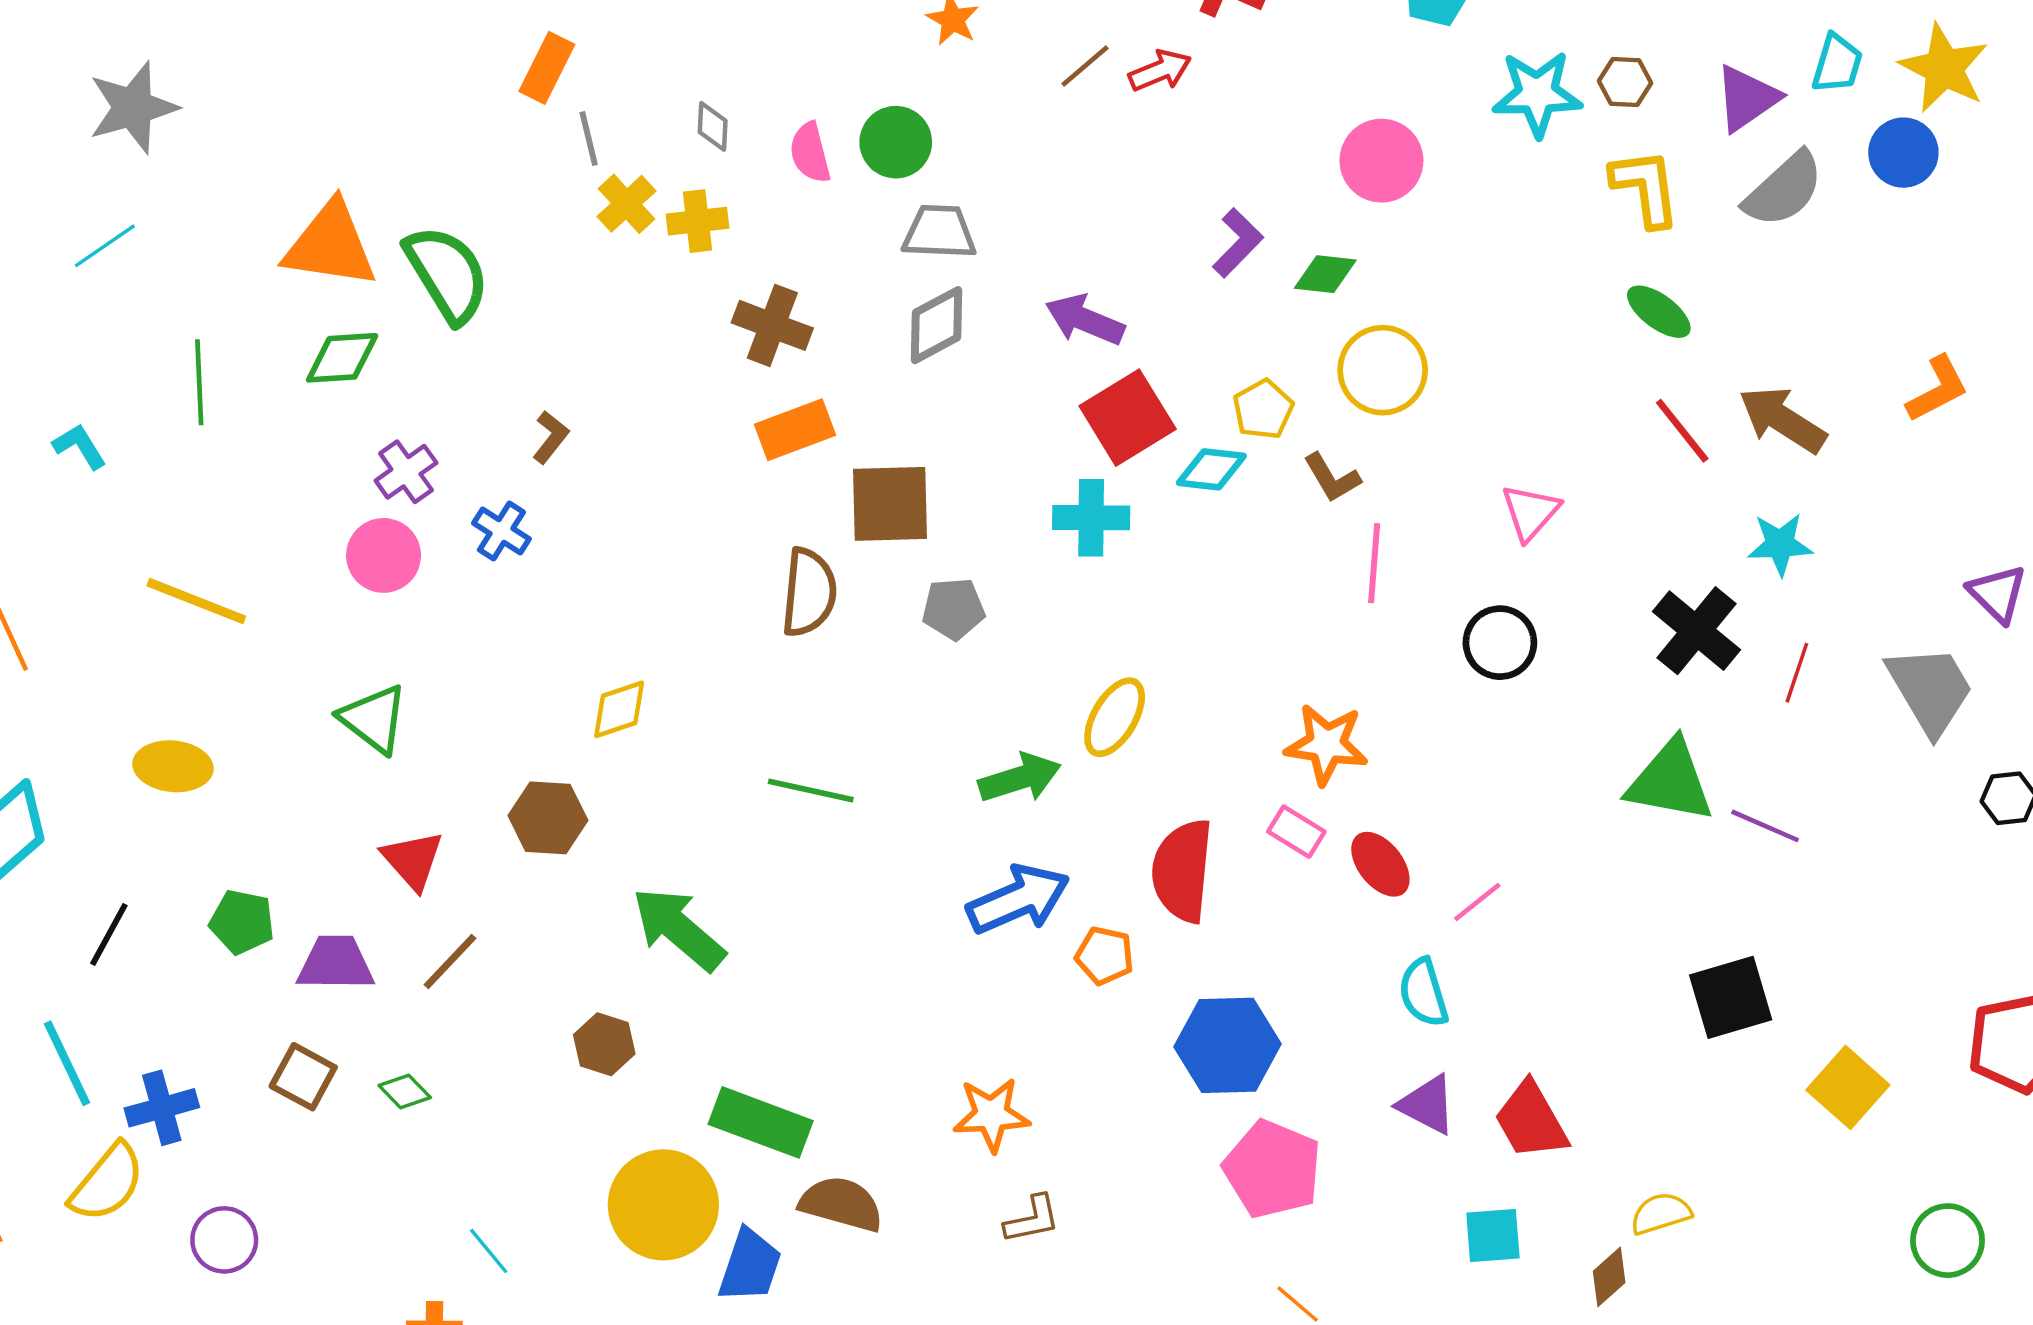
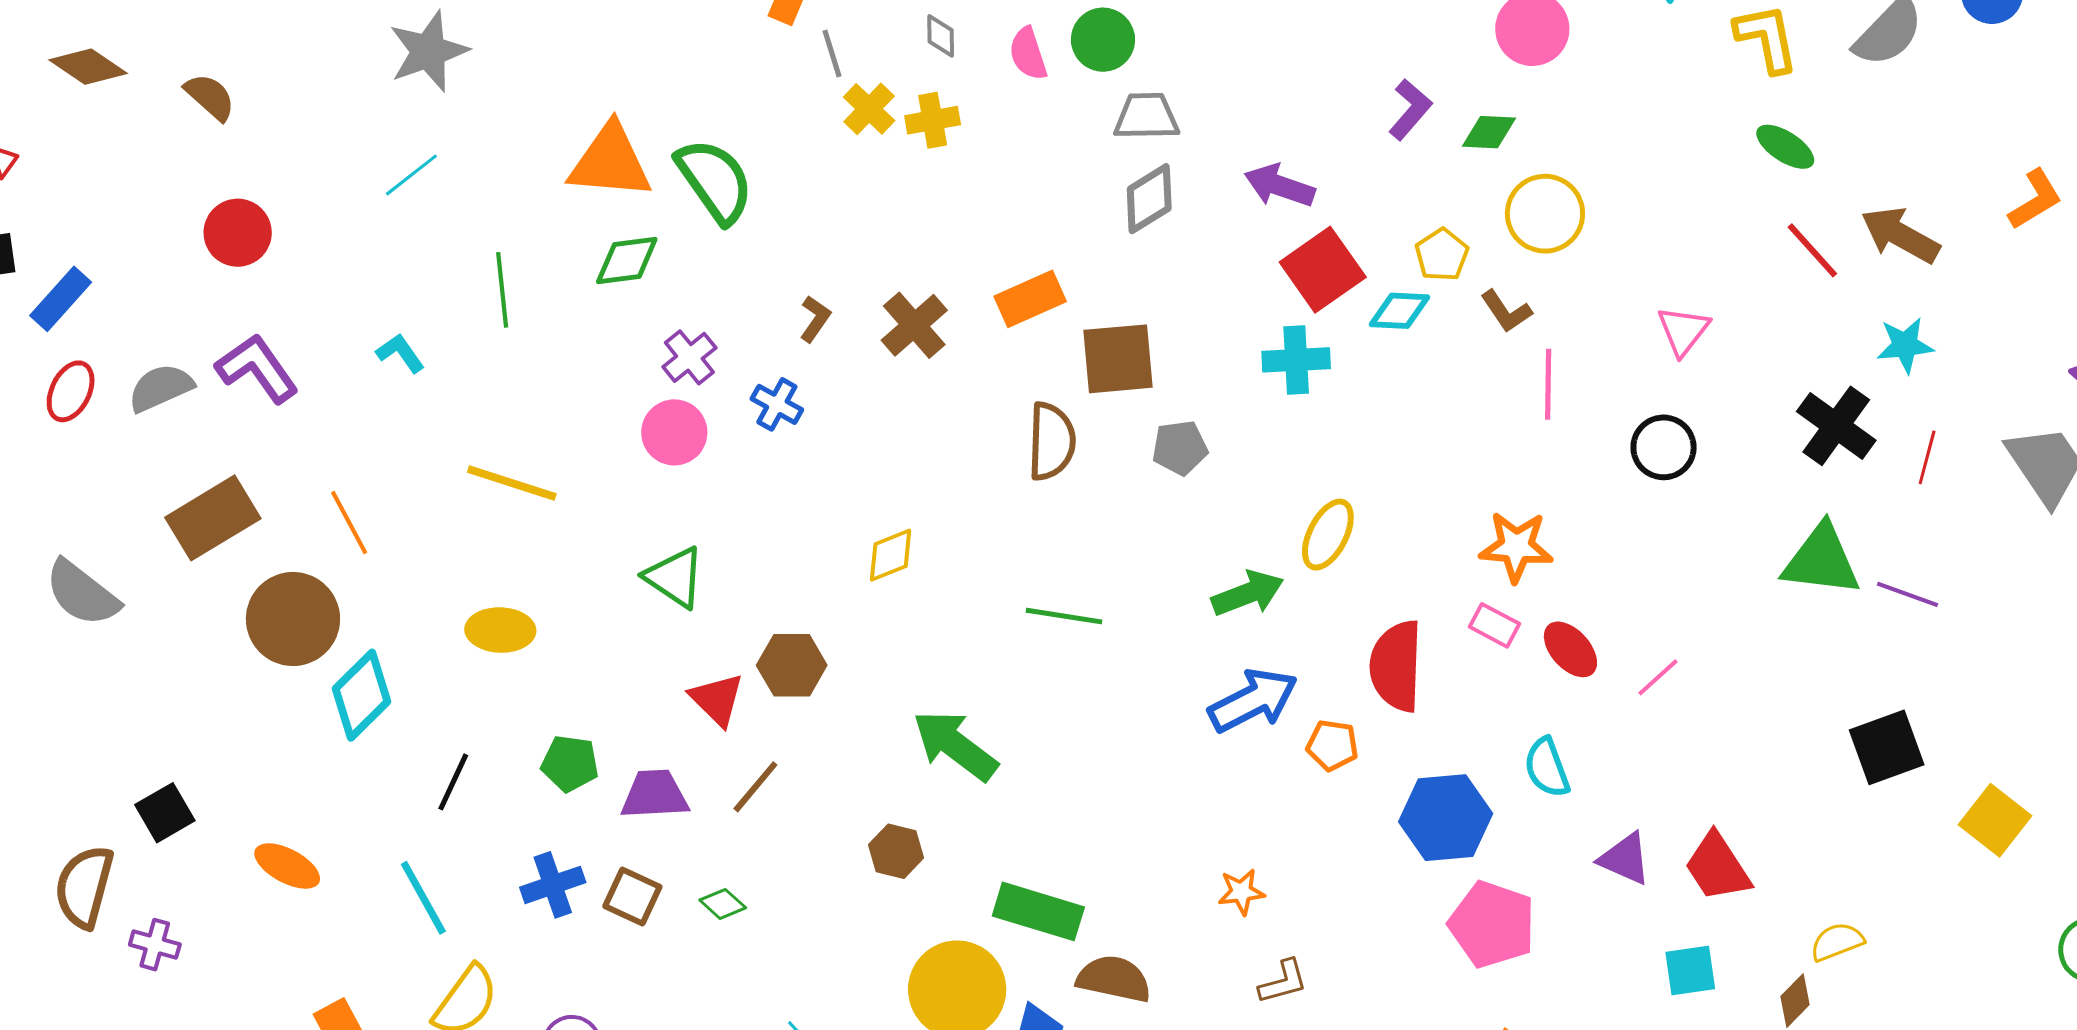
brown cross: (772, 325) -> (914, 325), moved, turned 32
brown hexagon: (548, 818) -> (792, 665), moved
cyan semicircle: (1423, 993) -> (1547, 768), moved
blue cross: (162, 1108) -> (553, 885), moved
orange star: (991, 1115) -> (1241, 892), size x0.7

